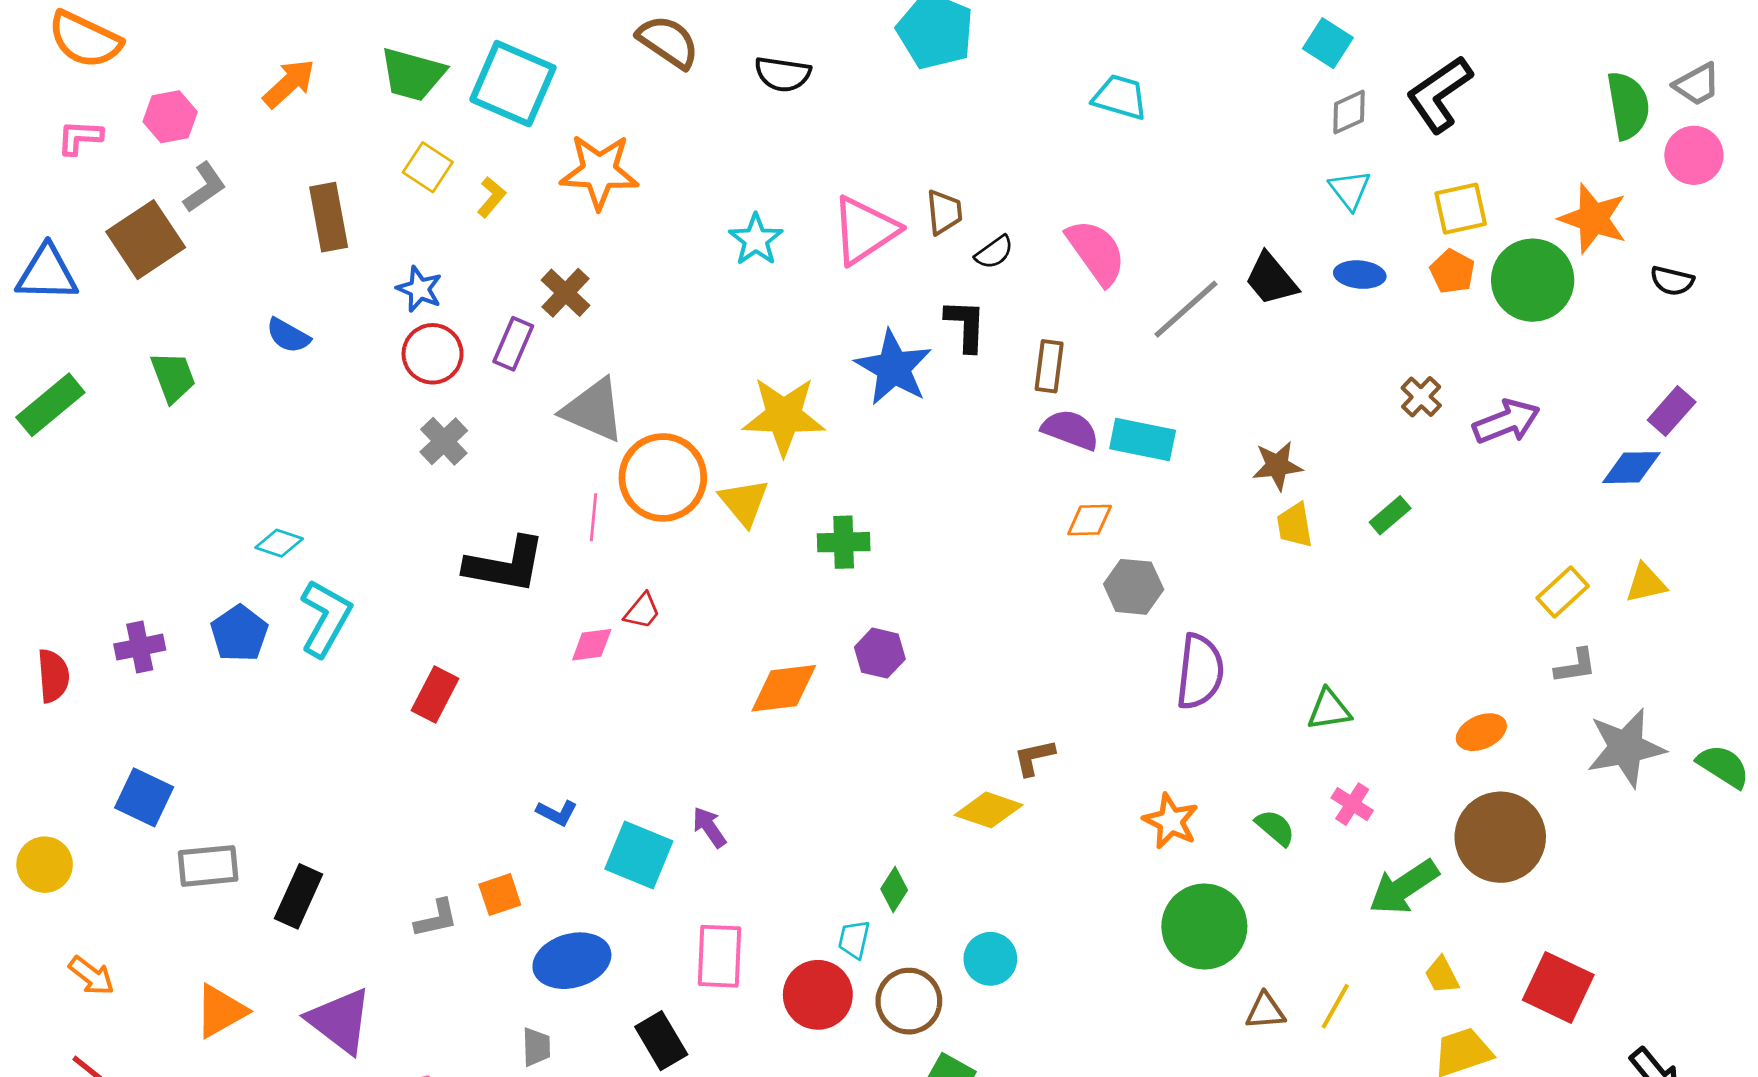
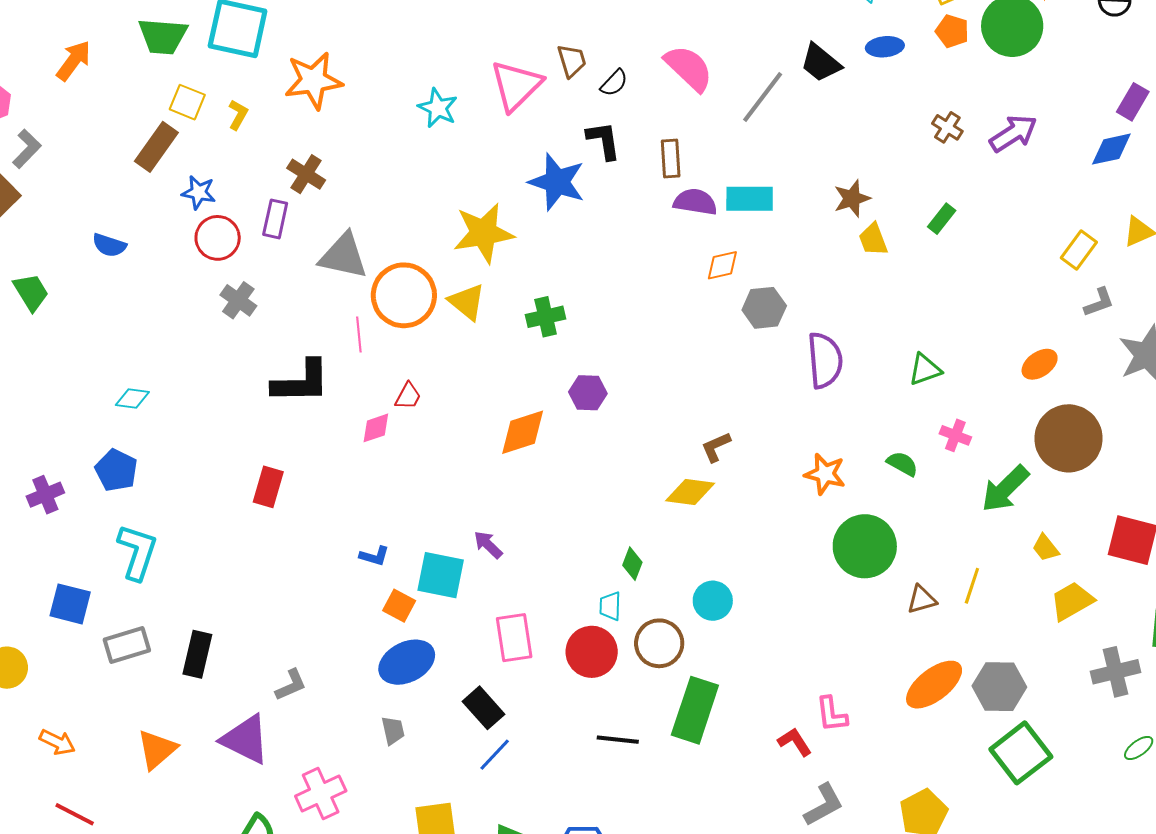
brown rectangle: (329, 217) -> (156, 147), moved, turned 57
cyan L-shape: (326, 618) -> (137, 552), moved
orange square: (500, 895) -> (399, 606), moved, turned -32
gray L-shape: (436, 918) -> (291, 685), moved

